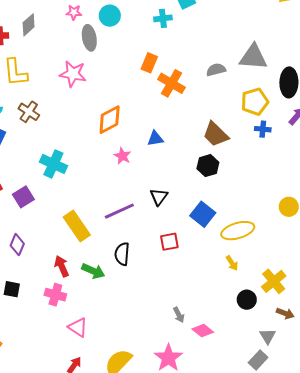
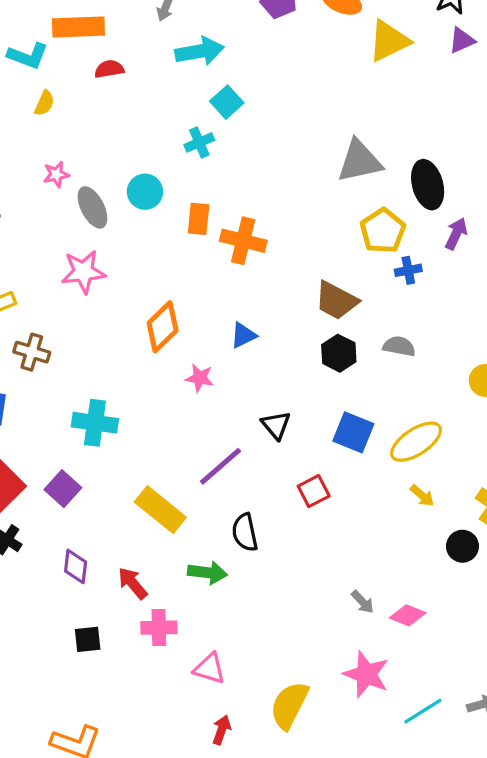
cyan circle: (110, 16) -> (145, 192), moved
gray semicircle: (216, 70) -> (399, 346), moved, turned 42
red arrow: (62, 266) -> (133, 583), moved

